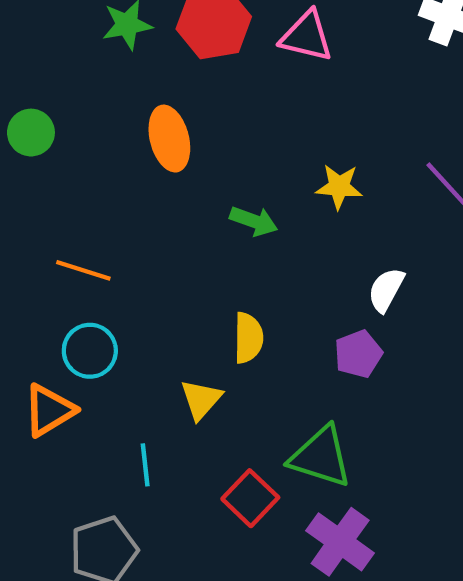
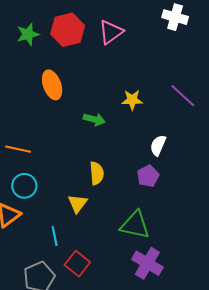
pink triangle: (307, 36) -> (111, 32), turned -44
red square: (250, 498) -> (77, 264), moved

